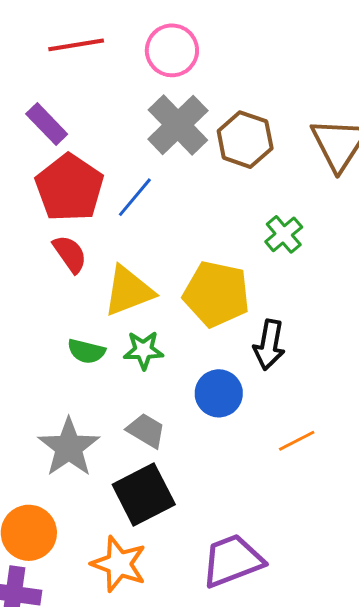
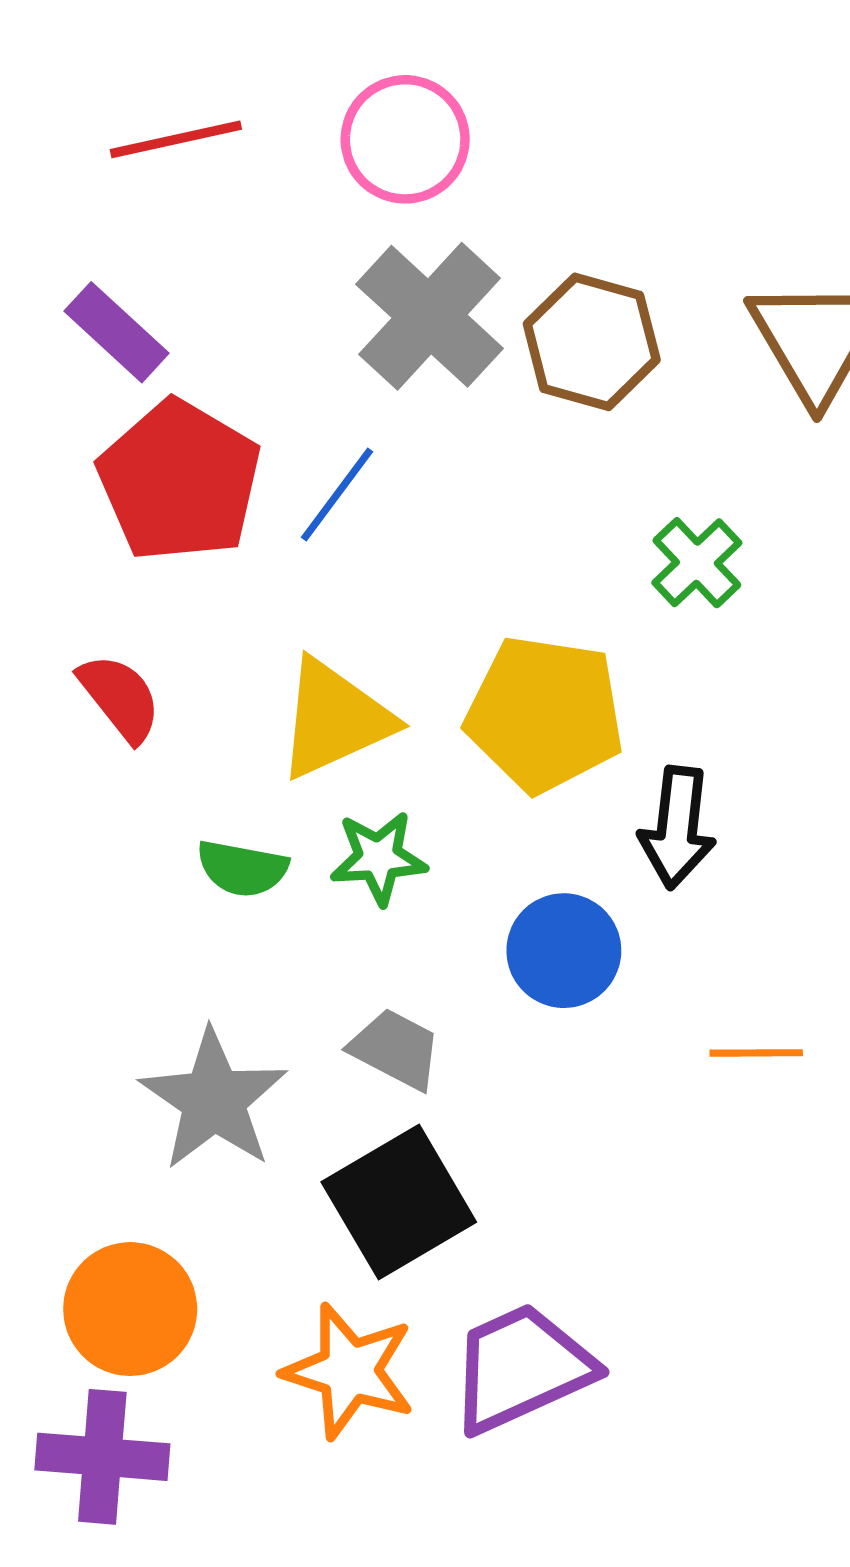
red semicircle: (70, 254) -> (120, 698), moved
orange line: (297, 441) -> (756, 1053), turned 30
purple trapezoid: (232, 561) -> (521, 1368), moved

